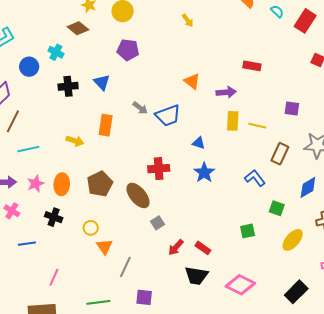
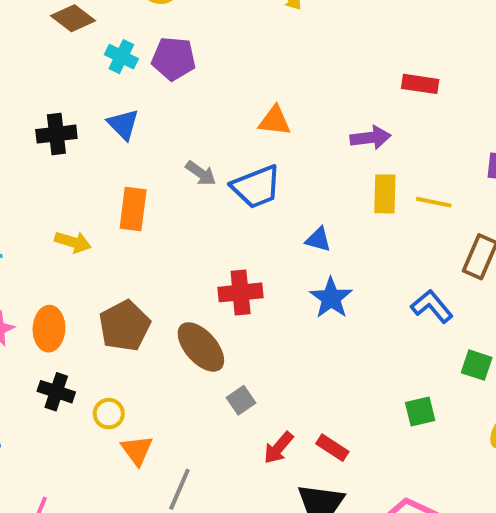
cyan cross: (56, 52) -> (121, 57), moved
orange triangle: (192, 81) -> (275, 121), moved, turned -30
black cross: (54, 217) -> (56, 392), moved

